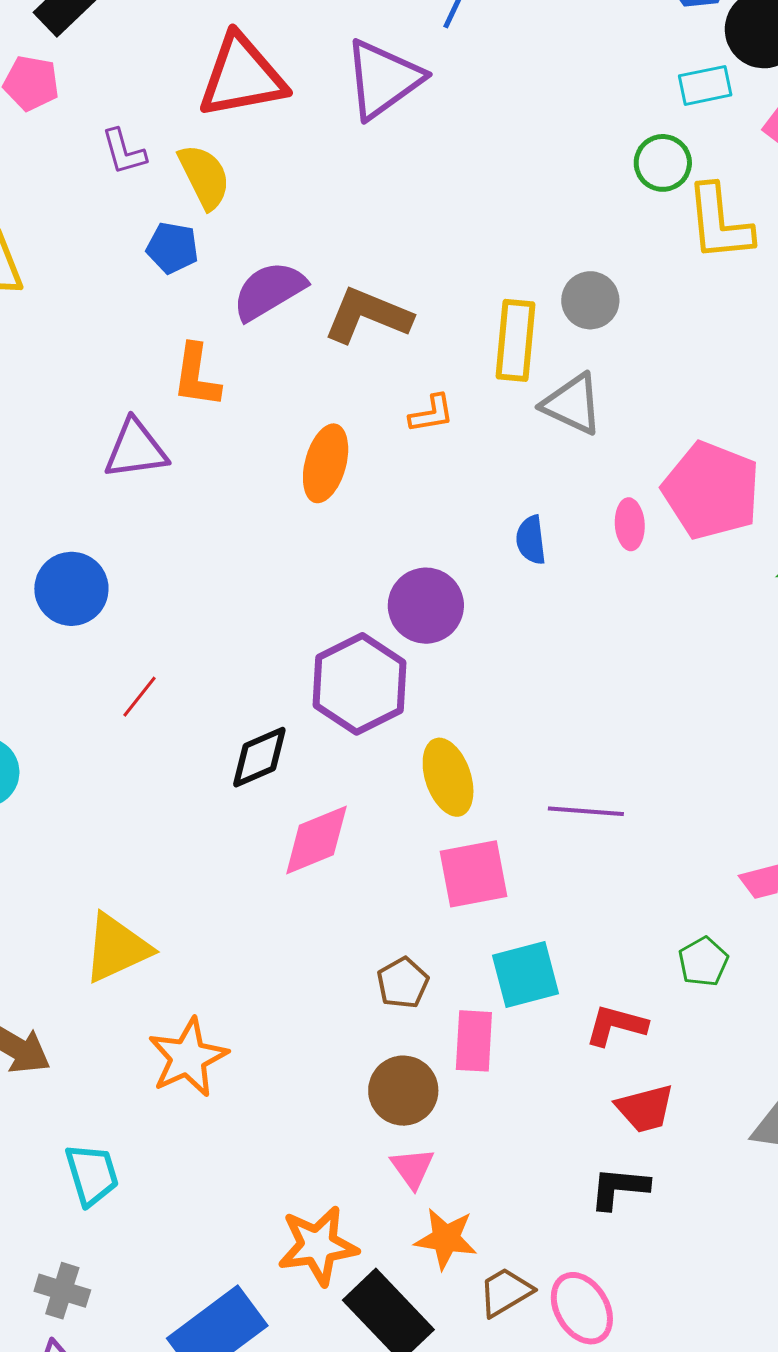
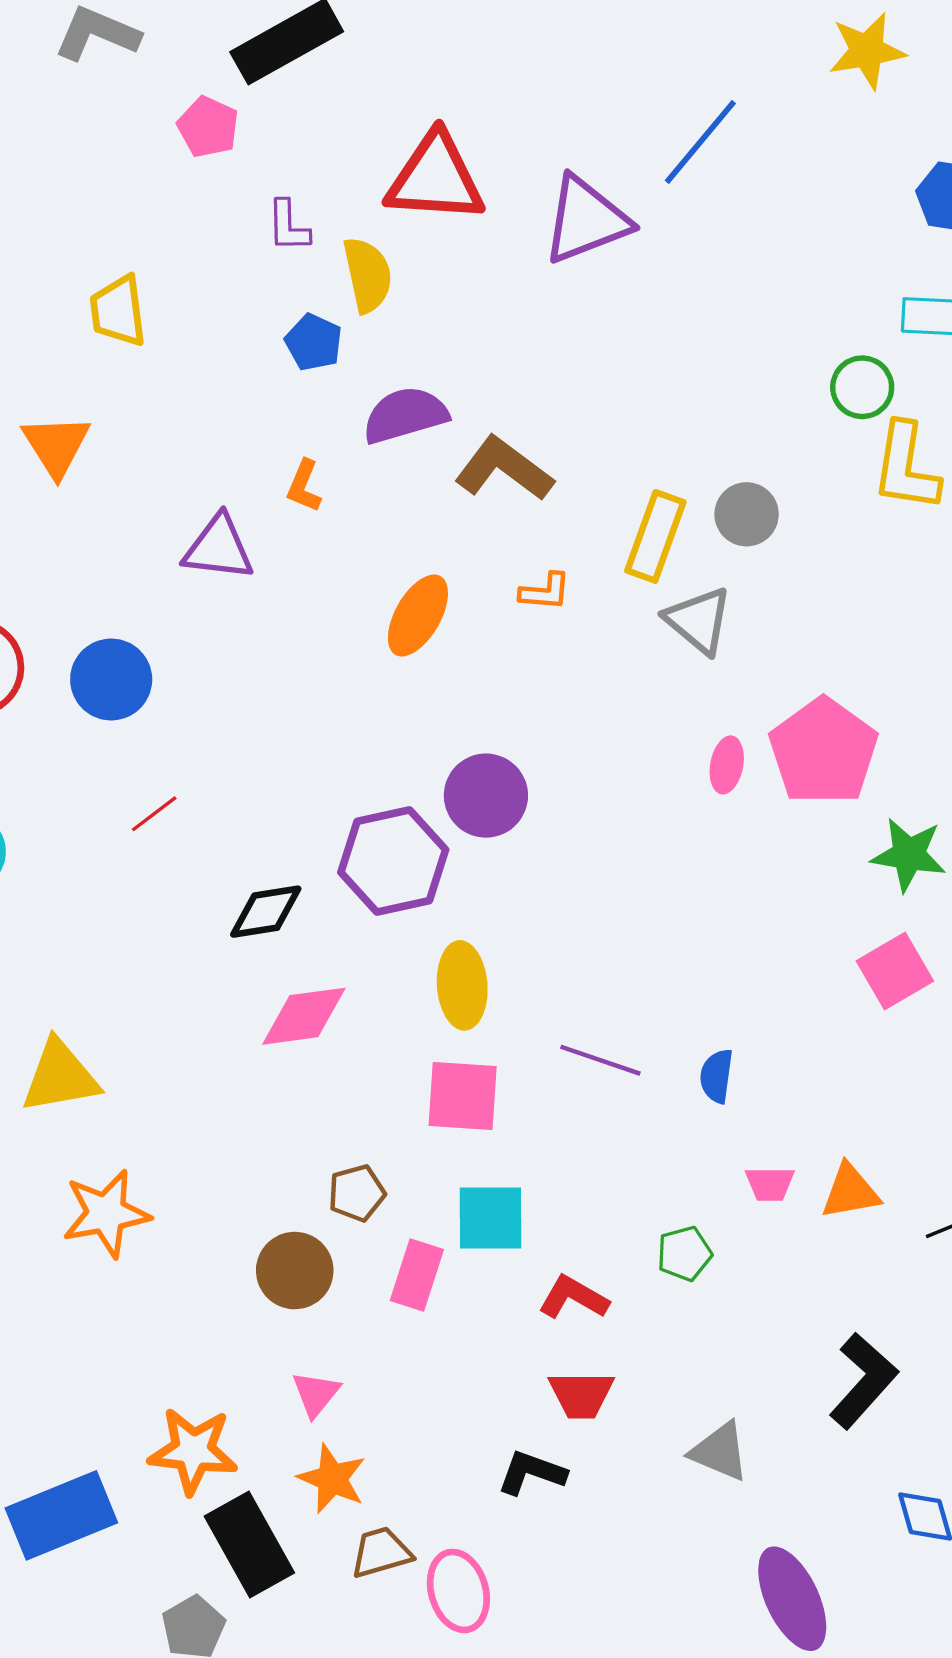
orange L-shape: (196, 376) -> (304, 486), size x0.7
blue semicircle: (531, 540) -> (716, 1076), moved
brown circle: (403, 1091) -> (295, 1271), moved

